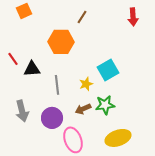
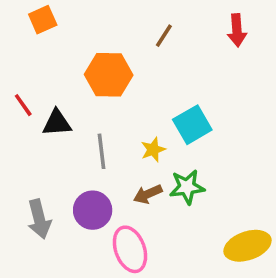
brown line: (82, 17) -> (164, 36), moved
gray arrow: (22, 111) -> (39, 219), moved
yellow ellipse: (118, 138) -> (248, 246), moved

